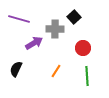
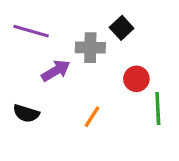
black semicircle: (16, 69) -> (26, 113), turned -98
green line: (87, 76) -> (158, 108), moved

